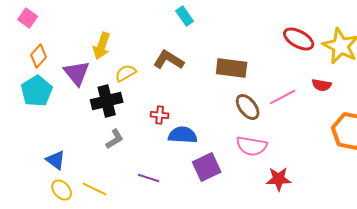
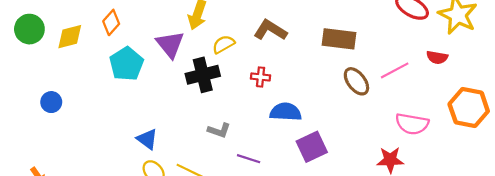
orange diamond: (39, 56) -> (111, 22), moved
red cross: (160, 115) -> (261, 77), moved
gray L-shape: (115, 139) -> (219, 130), moved, turned 50
pink semicircle: (252, 146) -> (412, 124), moved

